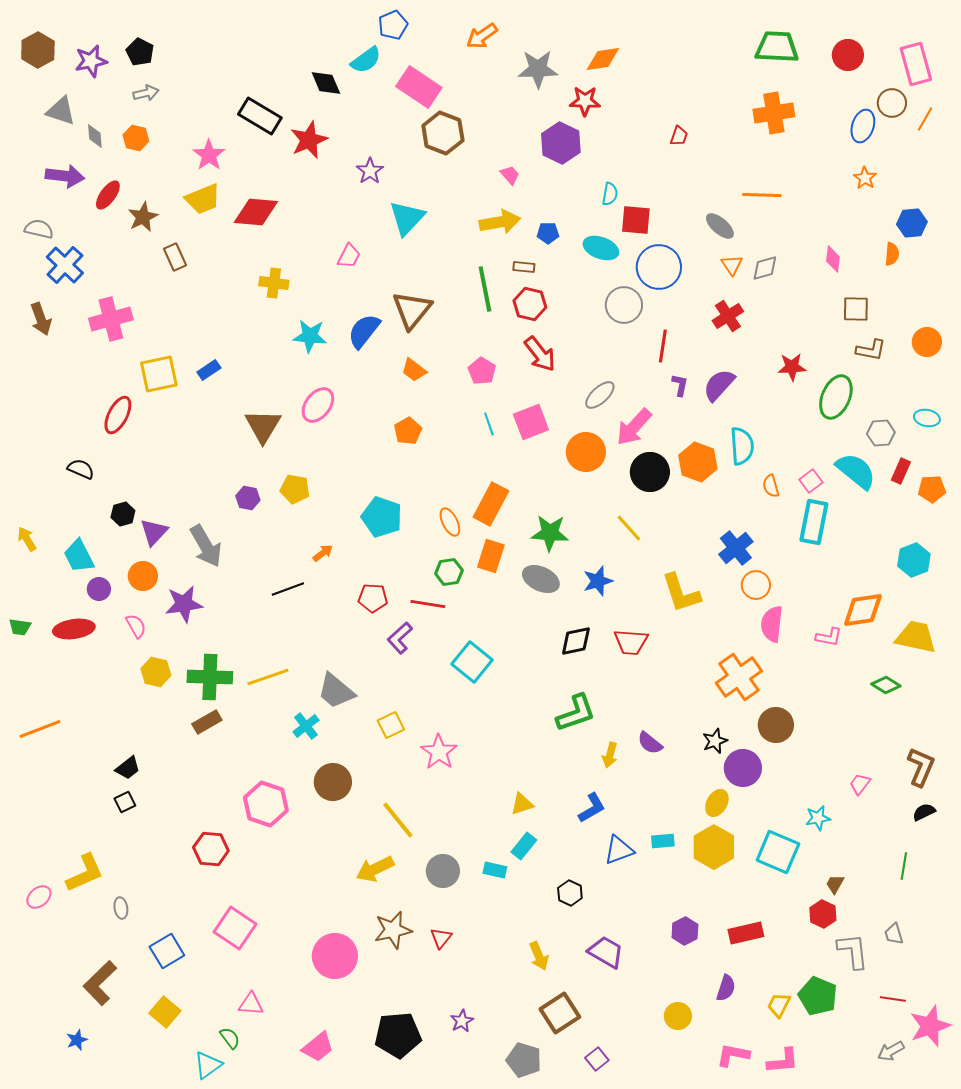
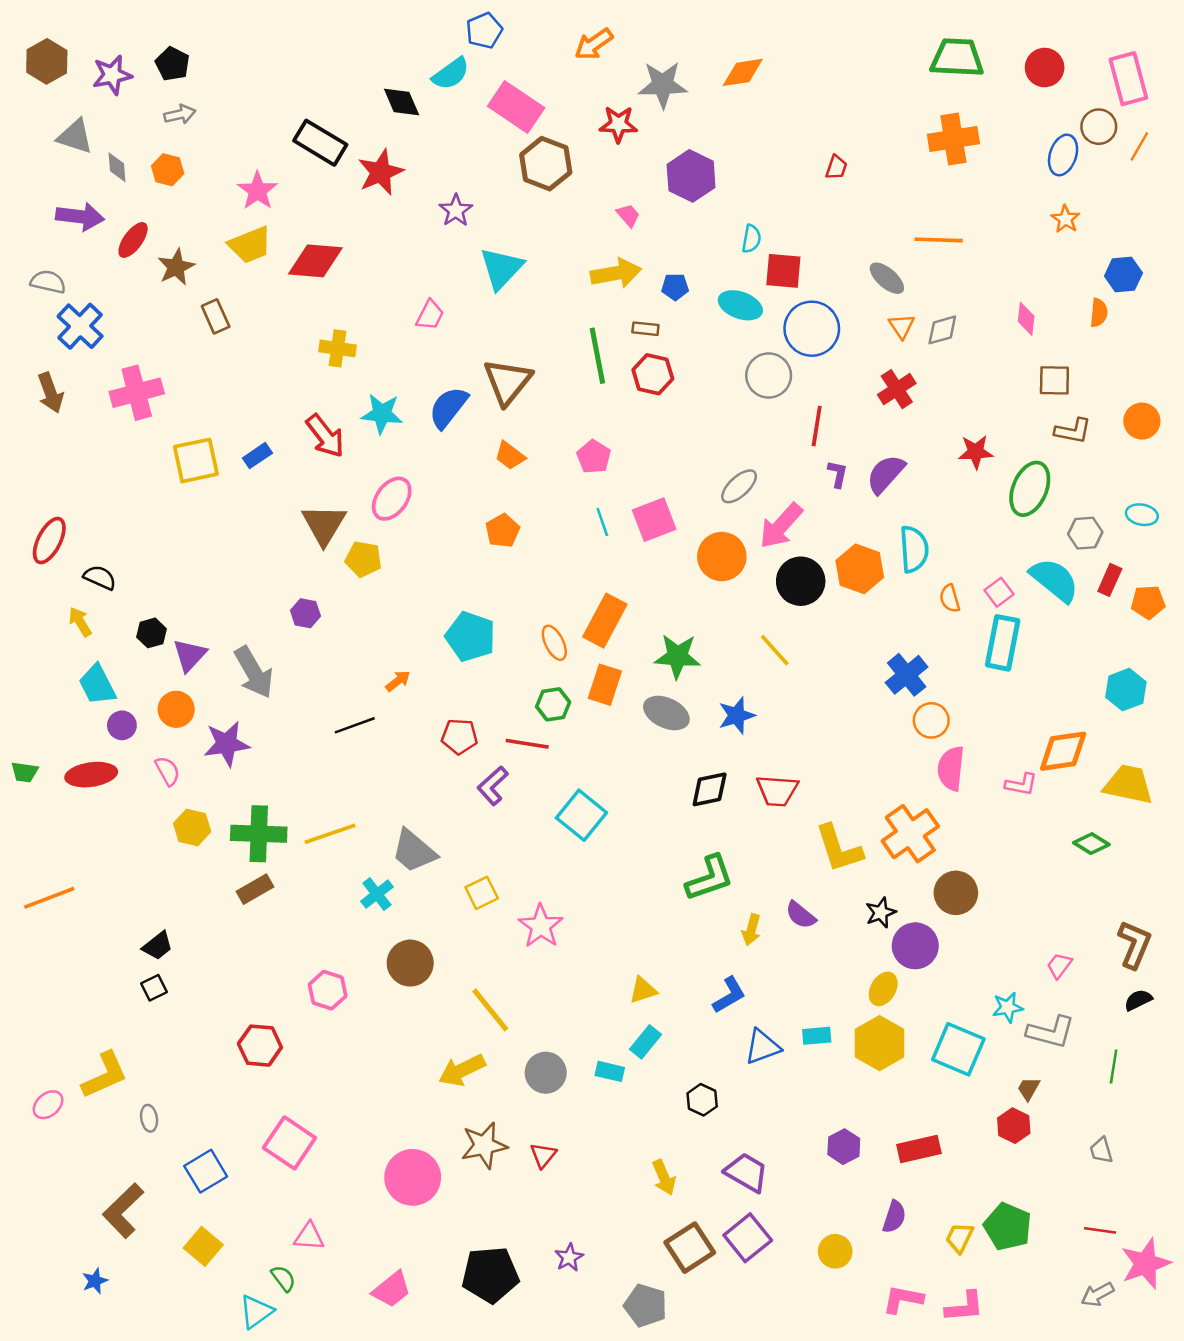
red star: (585, 101) -> (618, 124), moved
red arrow: (540, 354) -> (325, 436), moved
red ellipse: (118, 415) -> (49, 541), moved
yellow pentagon: (295, 489) -> (363, 559), moved
yellow arrow: (27, 539) -> (80, 622), moved
yellow L-shape: (681, 593) -> (839, 848), moved
pink hexagon: (266, 804) -> (328, 990), size x0.7
gray L-shape: (853, 951) -> (1051, 1032), moved, turned 111
purple square: (597, 1059) -> (748, 1238), moved, size x1.6

